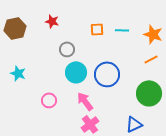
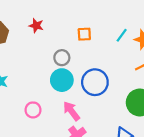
cyan line: (122, 30) -> (122, 35), moved, turned -56
gray circle: (67, 49) -> (62, 58), moved

